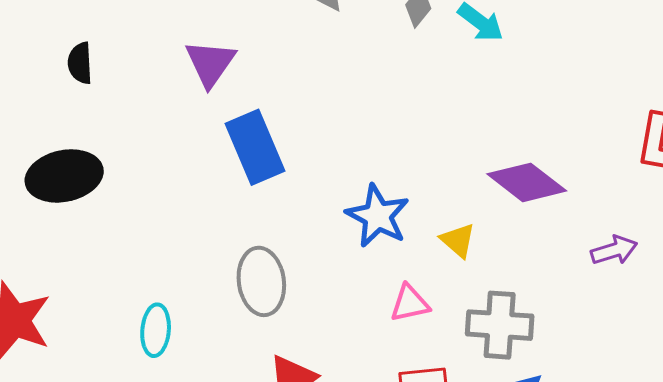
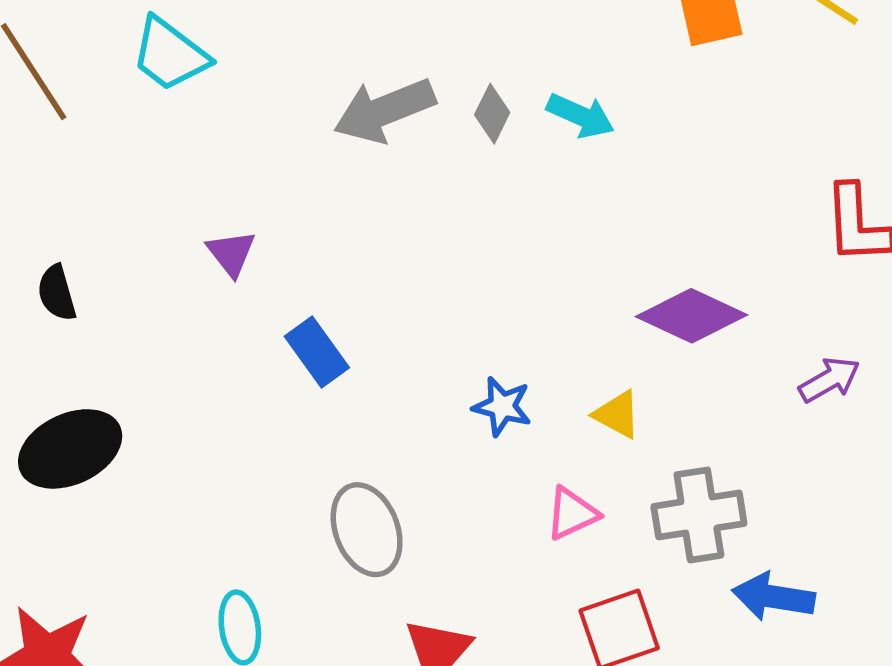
purple triangle: (210, 63) -> (231, 253), size x0.7
blue rectangle: (255, 147) -> (317, 352), size x0.7
blue star: (378, 216) -> (502, 406), size x0.7

